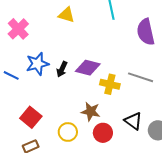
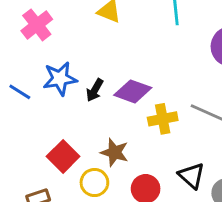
yellow cross: (110, 84) -> (163, 119), turned -30
brown star: (91, 112) -> (115, 152), moved
red square: (31, 117) -> (63, 156), moved

